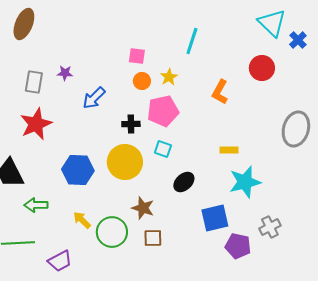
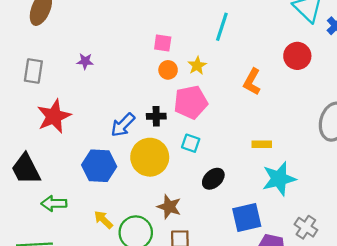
gray rectangle: (34, 82) -> (33, 71), moved
blue arrow: (94, 98) -> (123, 125), moved
gray cross: (270, 227) -> (306, 227), turned -30

